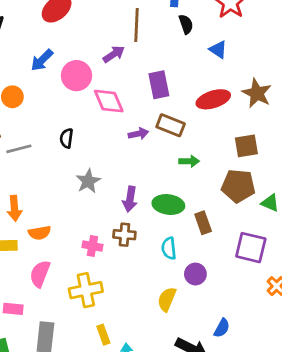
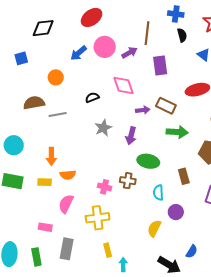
pink circle: (76, 76) -> (105, 47), moved
purple rectangle: (159, 85) -> (160, 66), moved
black semicircle: (66, 138) -> (92, 98), moved, turned 56
green arrow: (189, 161) -> (177, 132), size x1.5
gray star: (88, 181) -> (103, 128), moved
purple arrow: (130, 199) -> (131, 136), moved
green ellipse: (168, 204) -> (148, 161), moved

